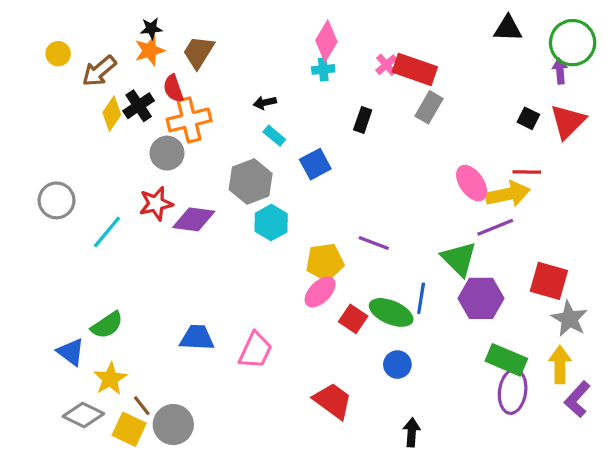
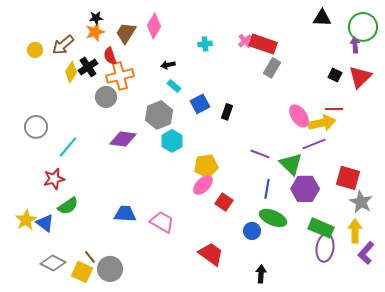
pink diamond: (326, 41) -> (154, 26), moved
yellow circle: (58, 54) -> (35, 50), moved
black rectangle: (363, 120) -> (227, 112), moved
red star: (156, 204) -> (54, 179), moved
purple line: (374, 243) -> (260, 154), moved
green ellipse: (391, 312) -> (273, 218), moved
pink trapezoid: (255, 350) -> (162, 222), turned -85
yellow star: (110, 379) -> (26, 220), moved

